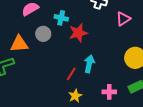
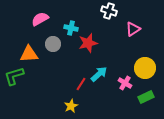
cyan arrow: (89, 64) -> (99, 74), turned 36
pink cross: (109, 92) -> (125, 83), moved, turned 32
yellow star: (75, 96) -> (71, 106), moved

